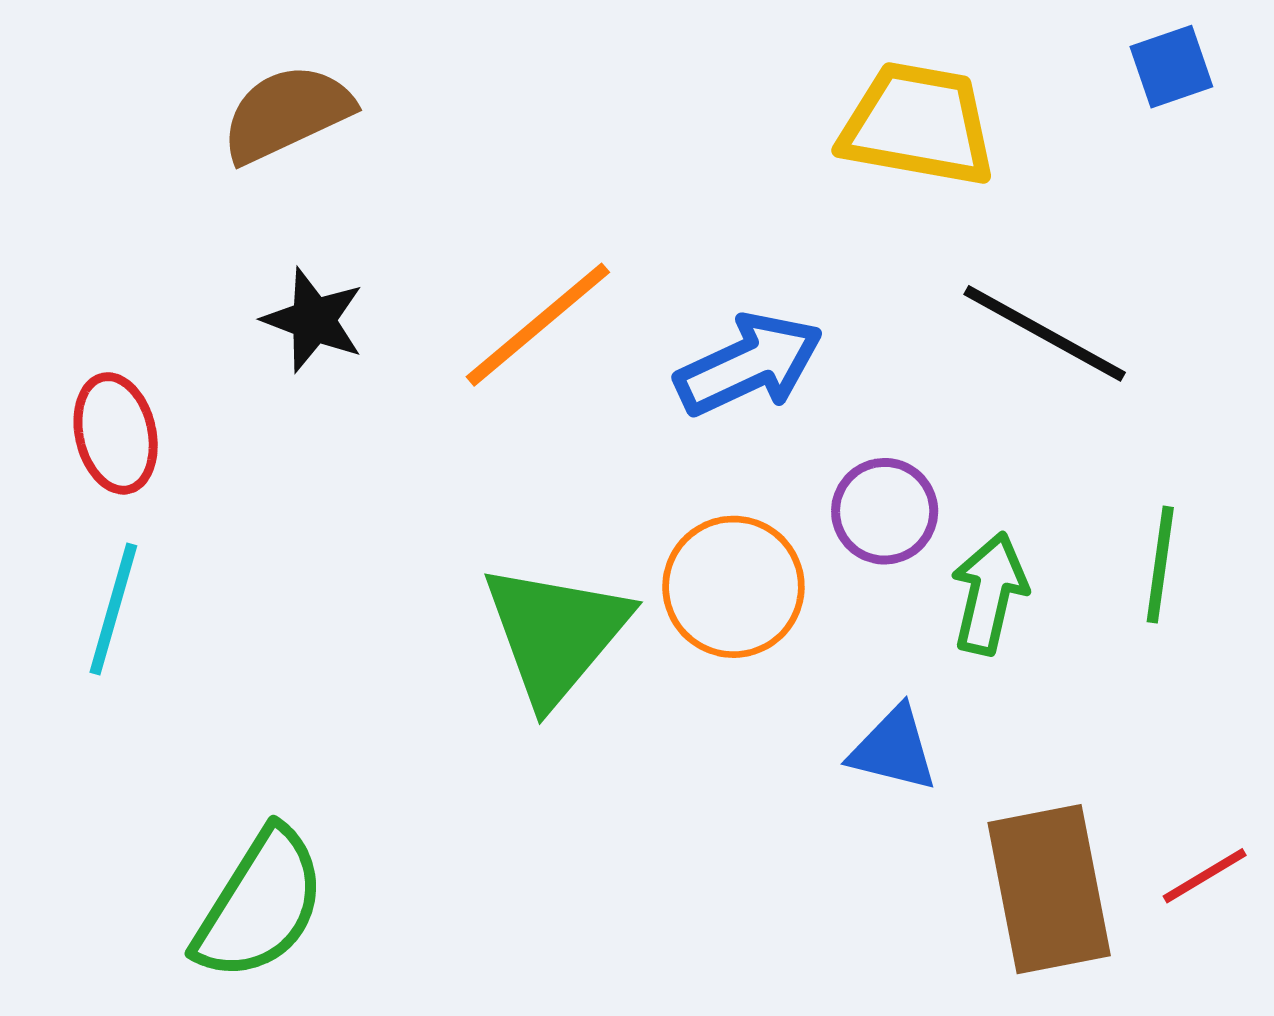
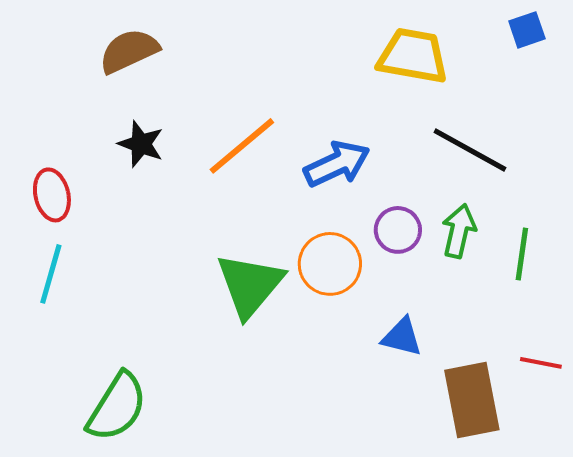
green arrow: (989, 593) -> (459, 231), moved
red line: (1205, 876) -> (541, 363), moved, turned 42

